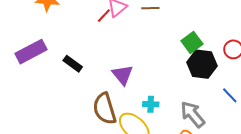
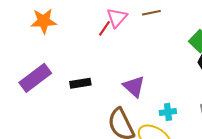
black rectangle: (73, 64) -> (80, 83), turned -36

